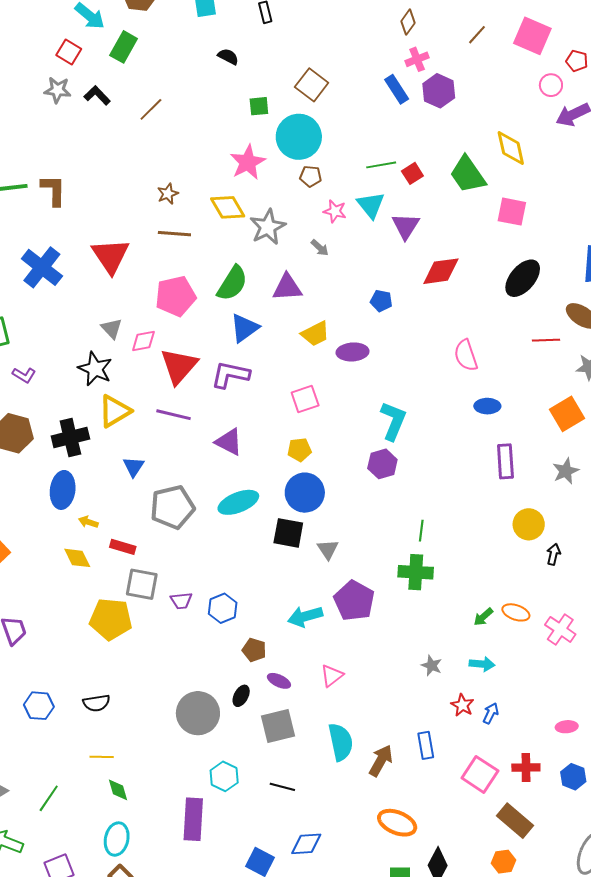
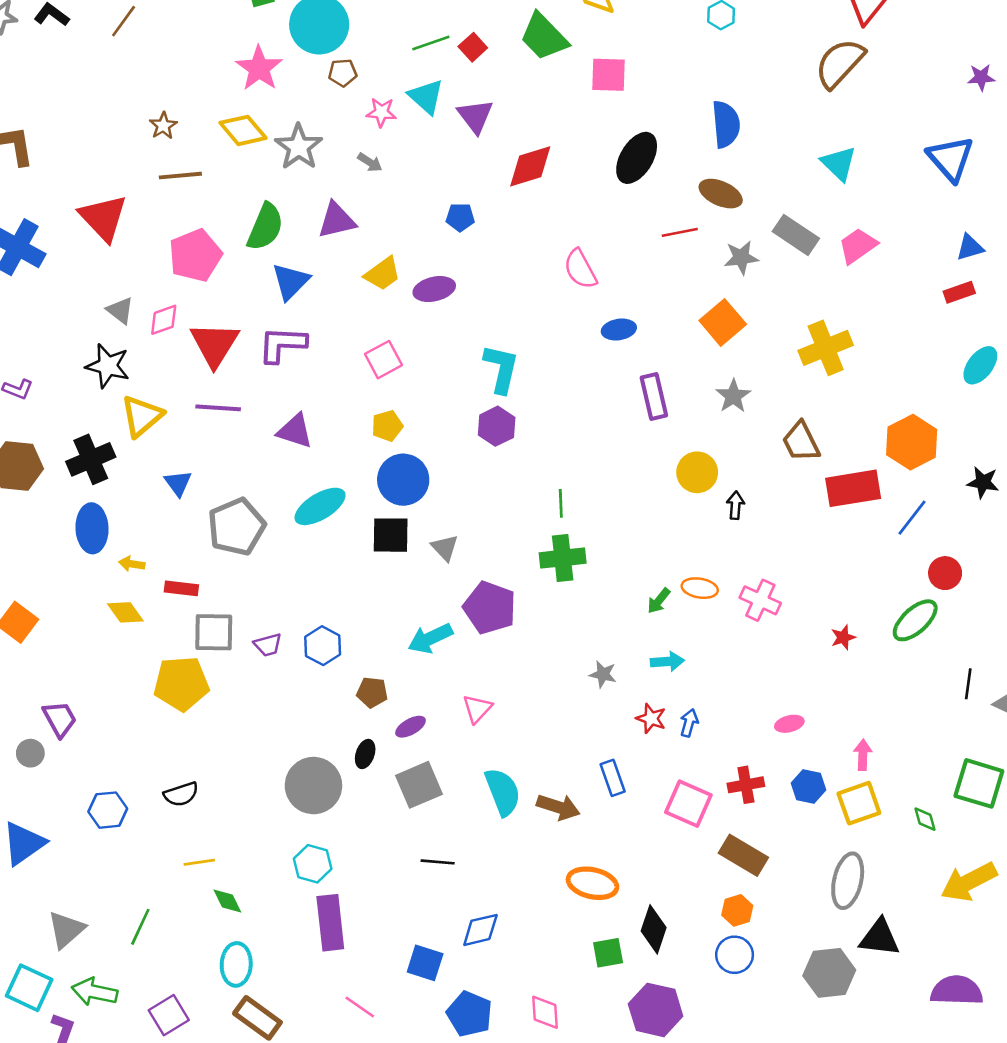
purple ellipse: (279, 681) -> (410, 727), turned -45
brown arrow: (381, 761) -> (558, 807), turned 88
cyan hexagon: (224, 776) -> (313, 864), moved

